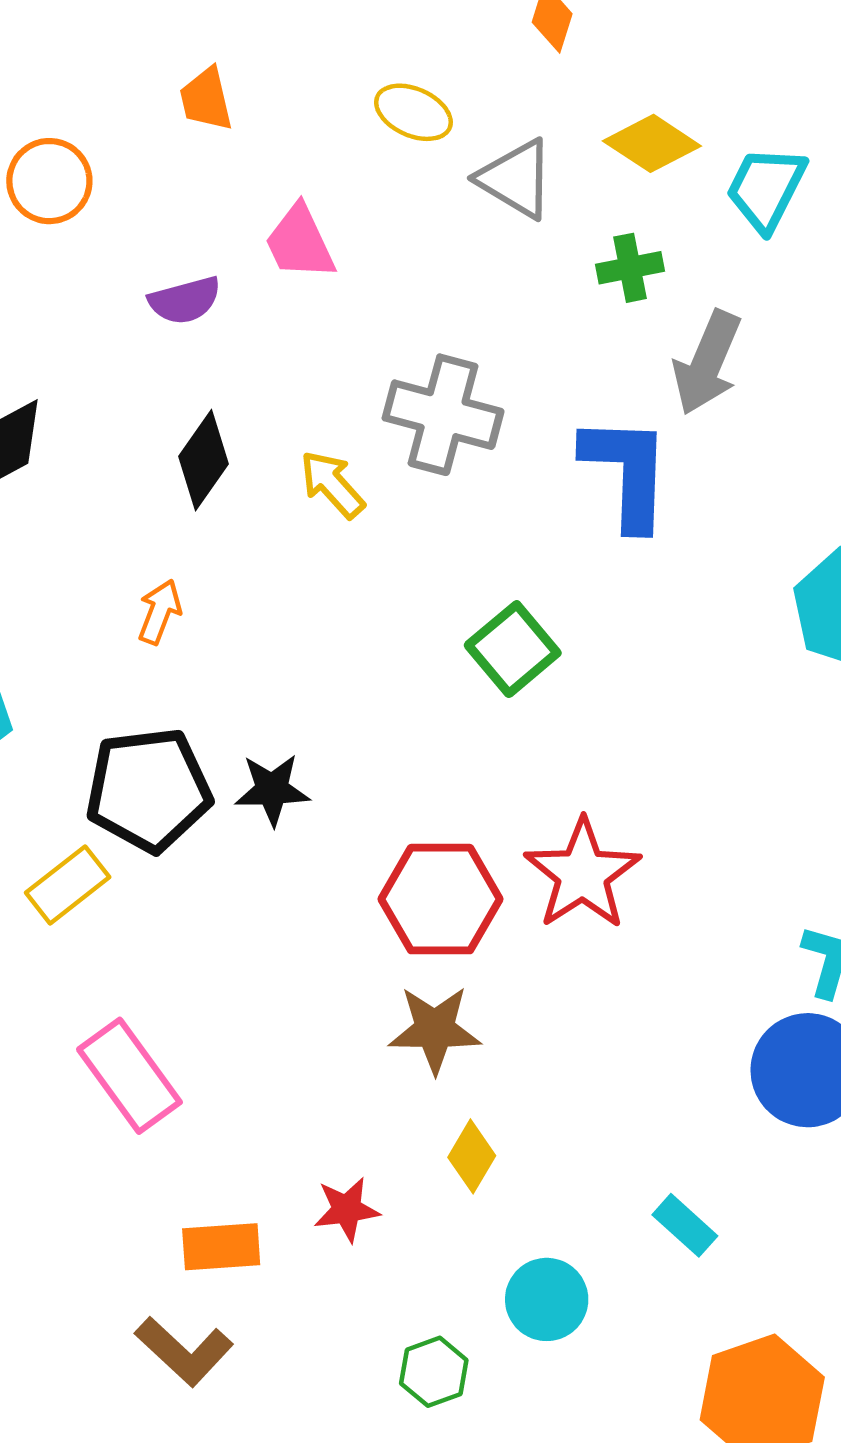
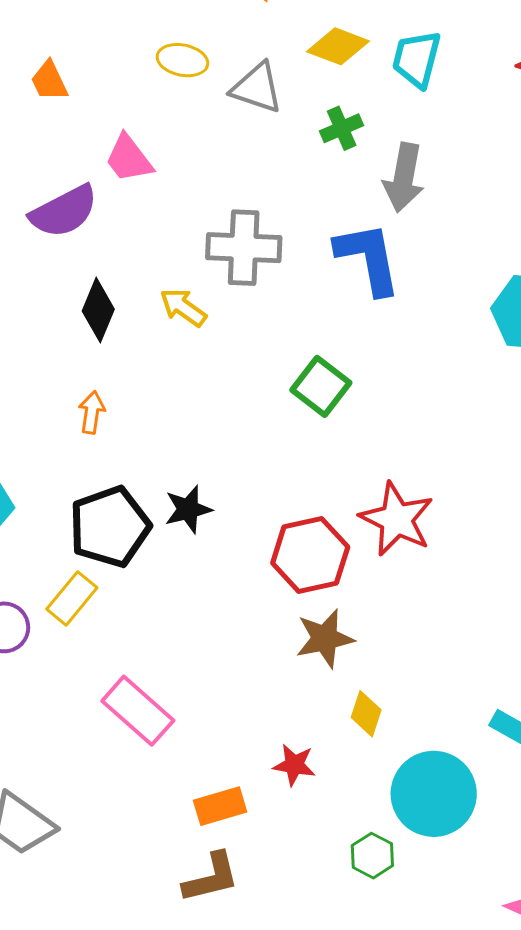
purple semicircle: (185, 300) -> (64, 211), size x1.5
red star: (347, 1209) -> (294, 765), turned 30
cyan circle: (547, 1299) -> (434, 794), size x1.6
brown L-shape: (184, 1351) -> (211, 878), turned -44

